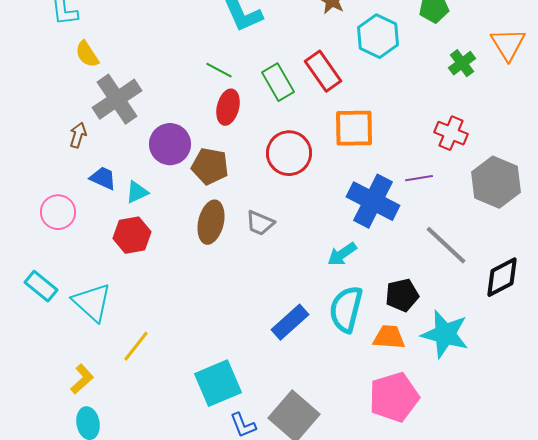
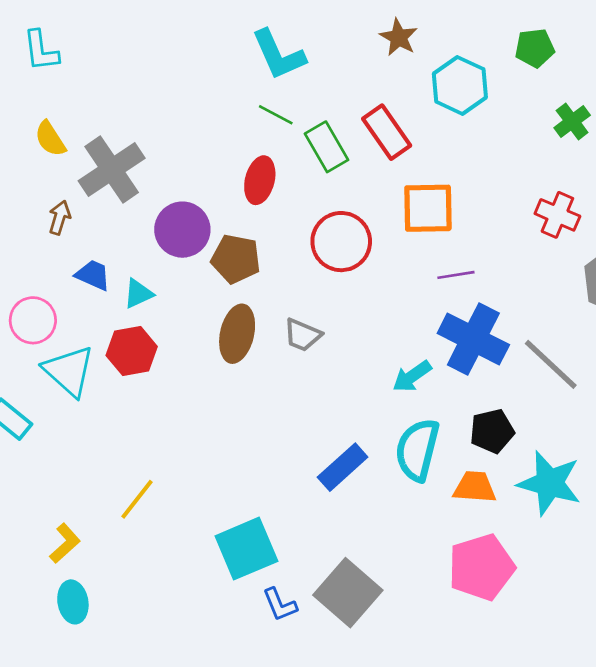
yellow semicircle: (87, 54) -> (50, 139), moved
green line: (219, 70) -> (276, 115), moved
purple line: (419, 178) -> (456, 275), moved
blue cross: (373, 201) -> (473, 339), moved
cyan triangle: (92, 302) -> (69, 371), moved

